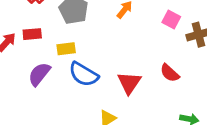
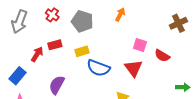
pink square: (171, 20) -> (140, 45), moved
purple semicircle: (39, 74) -> (57, 85), moved

